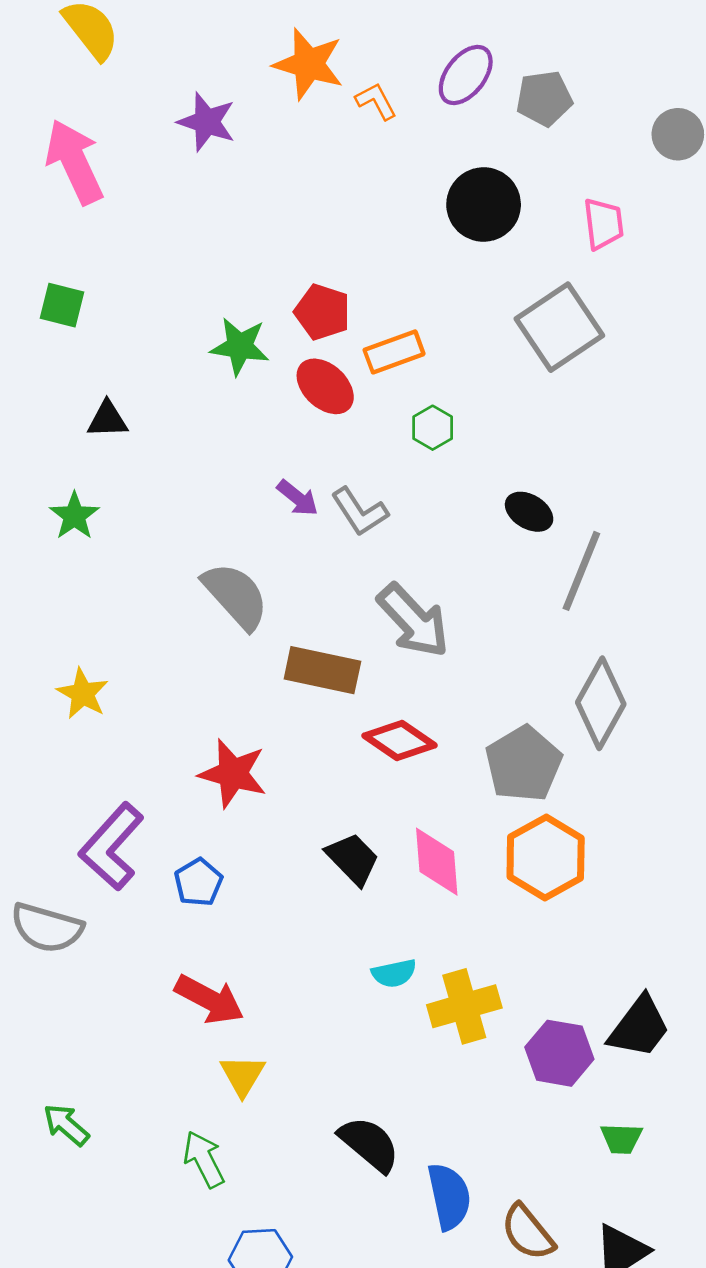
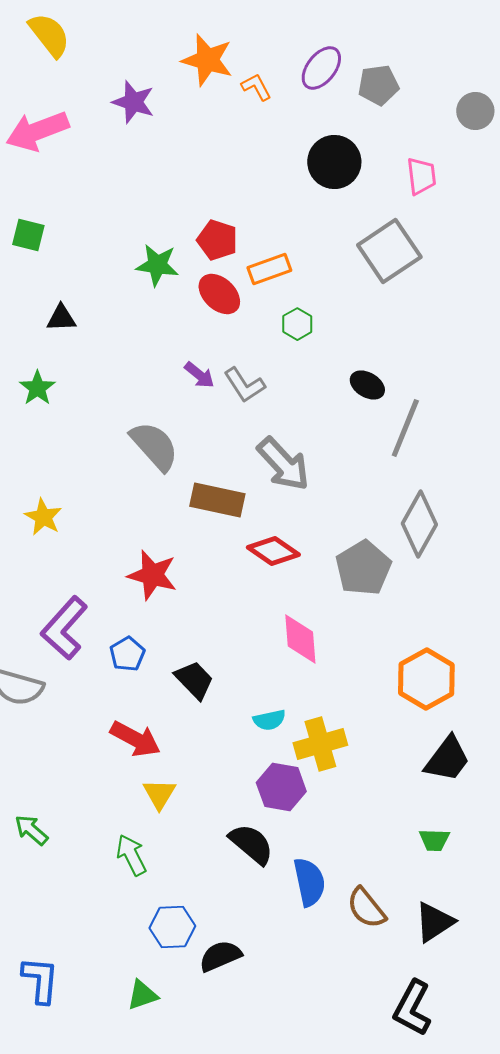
pink arrow: (74, 162) -> (37, 131), turned -86
orange hexagon: (546, 858) -> (426, 679), moved
black trapezoid: (353, 859) -> (194, 680), moved
purple hexagon: (559, 1053) -> (281, 787), moved

